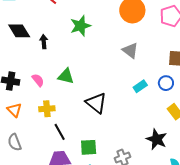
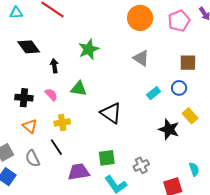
green star: (80, 26) -> (89, 49), moved
black arrow: (44, 42) -> (54, 66), moved
black line: (60, 132) -> (56, 147), moved
black star: (157, 139) -> (169, 129), moved

